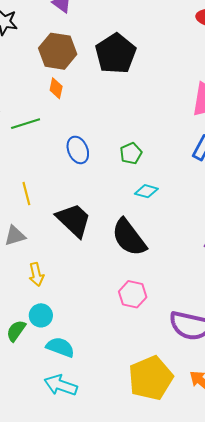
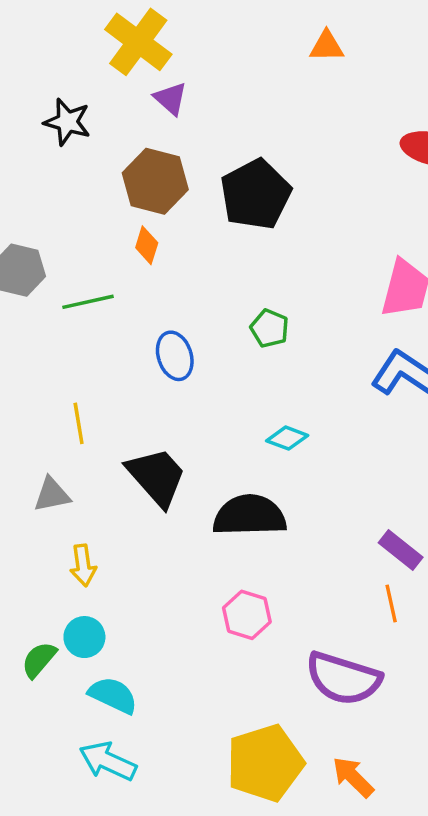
green pentagon: (131, 153) -> (270, 328), moved, turned -30
black semicircle: (129, 237) -> (250, 515), turned 120

